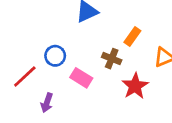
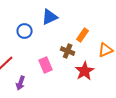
blue circle: (55, 56) -> (25, 31), moved
pink rectangle: (81, 78) -> (46, 65), turned 35

